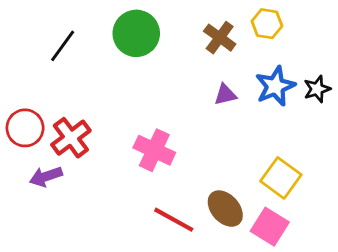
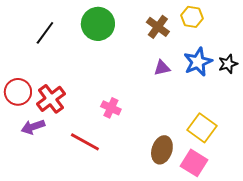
pink cross: (154, 150) -> (111, 108), size x0.7
brown ellipse: (225, 209) -> (162, 150), turned 60
red line: (174, 220) -> (85, 142), moved

